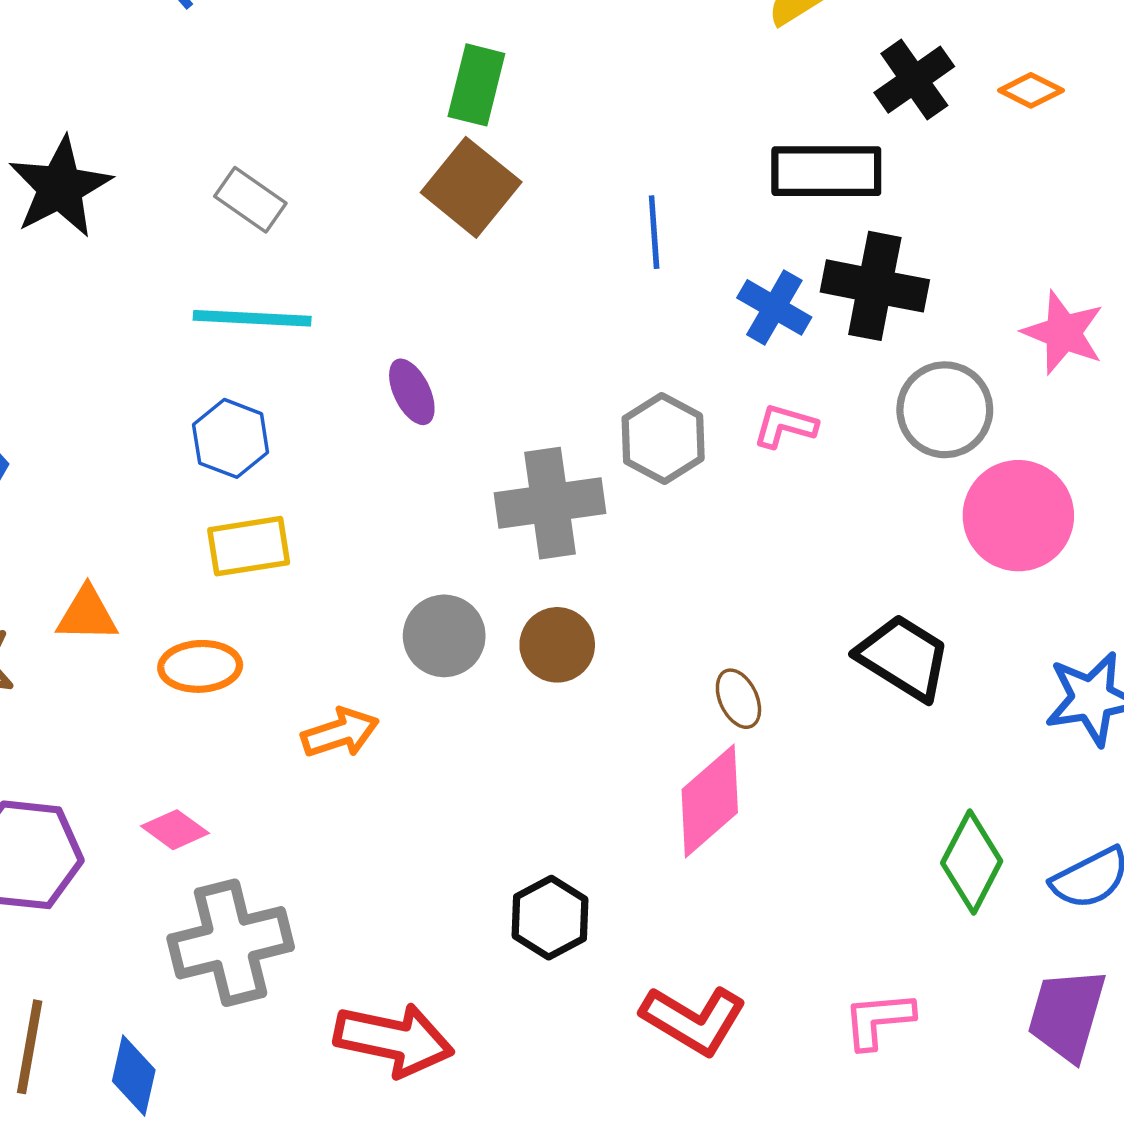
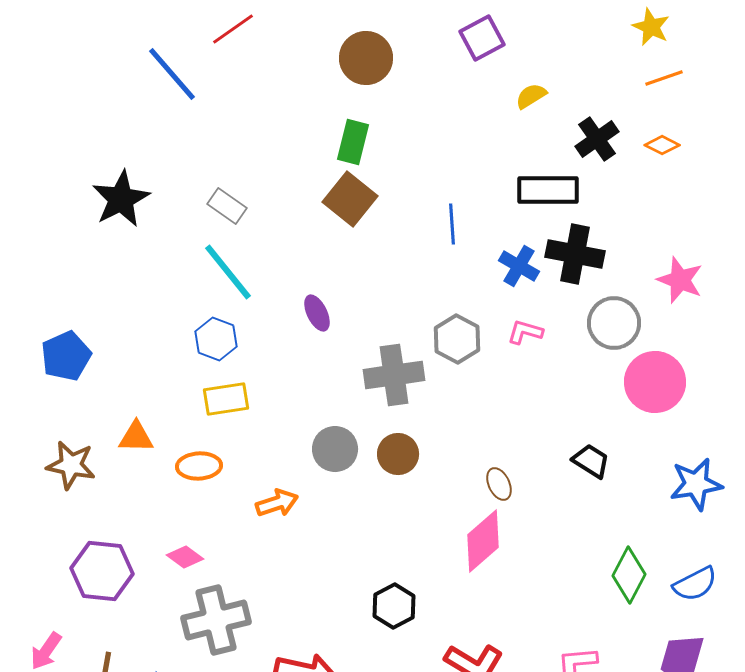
cyan line: (252, 318) -> (228, 272), turned 48
black trapezoid: (904, 657) -> (591, 461), size x0.7

